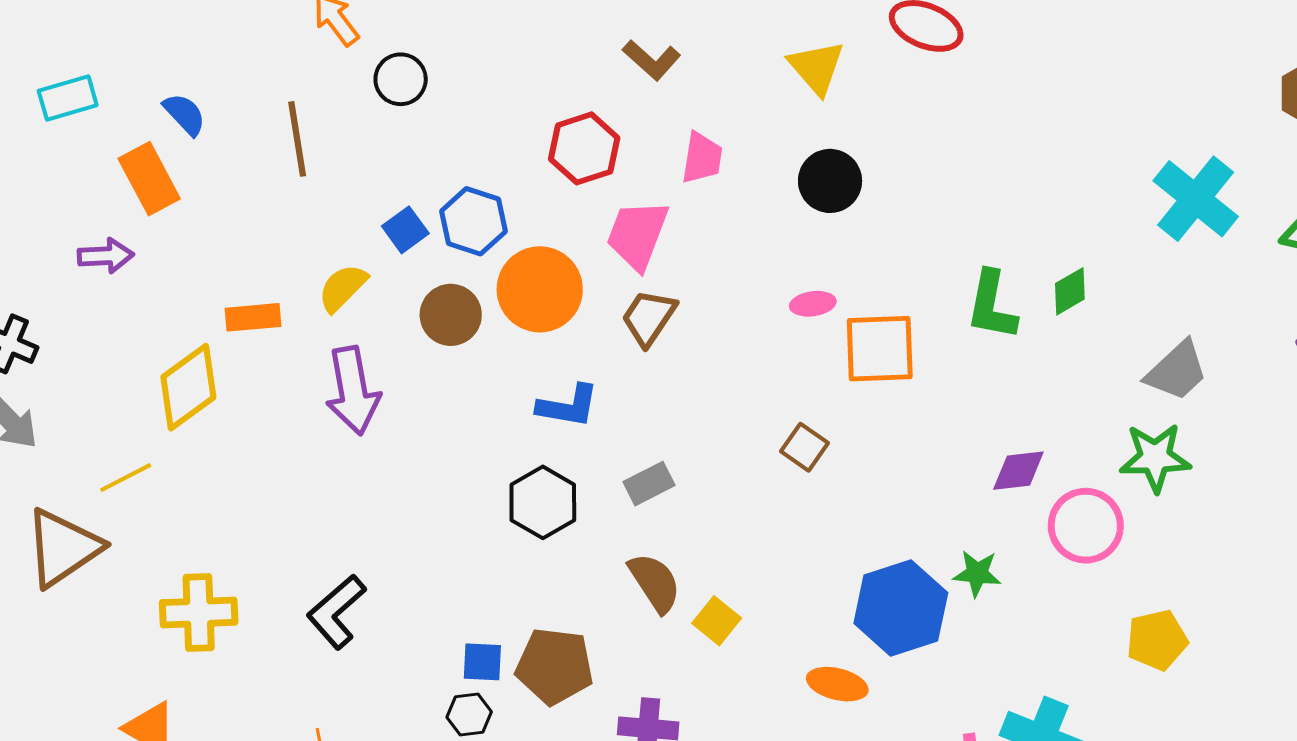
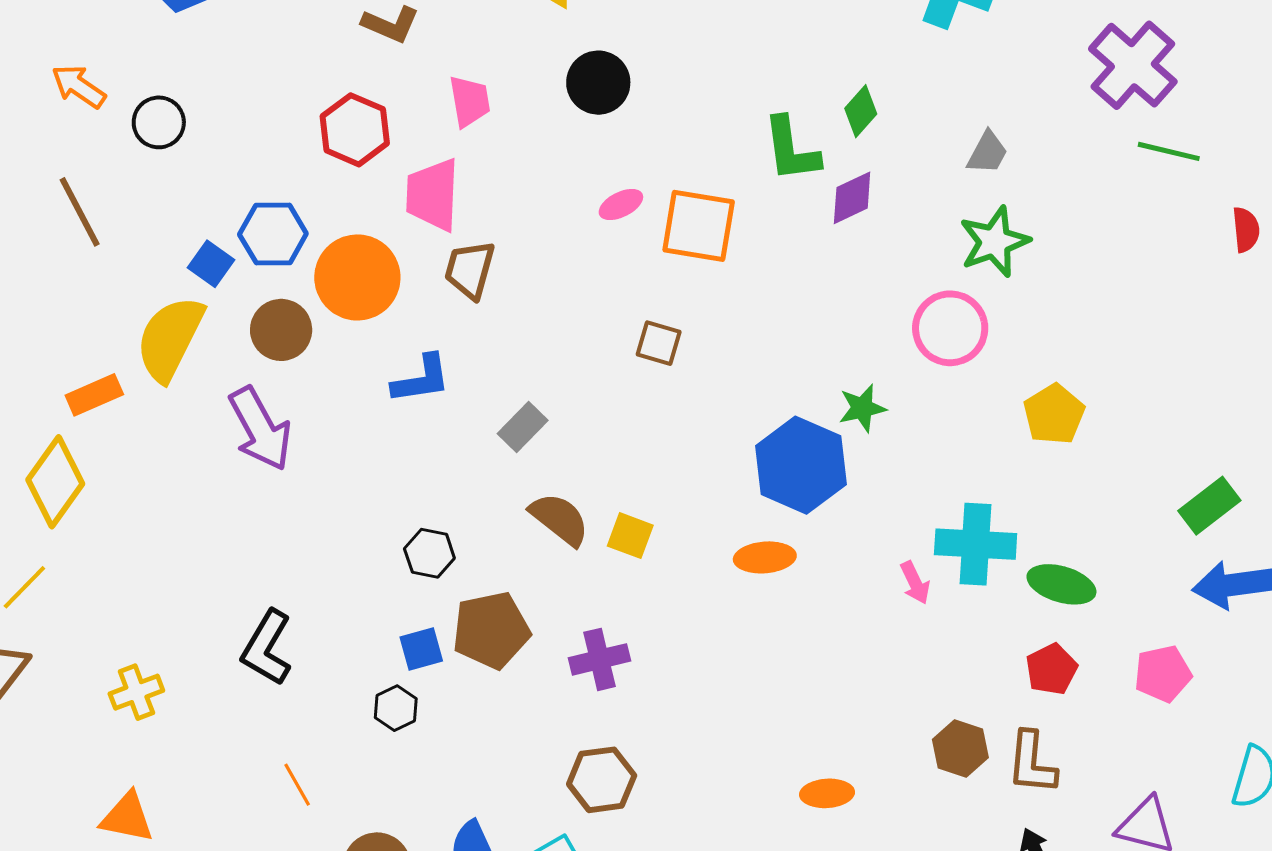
yellow semicircle: (343, 288) -> (170, 339), size x1.6
orange square: (880, 349) -> (699, 226), turned 30
gray trapezoid: (1177, 371) -> (987, 153), size x0.7
purple arrow: (353, 391) -> (260, 429), moved
purple diamond: (1018, 471) -> (852, 198), moved
black hexagon: (543, 502) -> (429, 553), moved, size x0.7
yellow cross: (199, 612) -> (136, 692), size x0.7
black hexagon: (469, 715) -> (396, 708), moved

